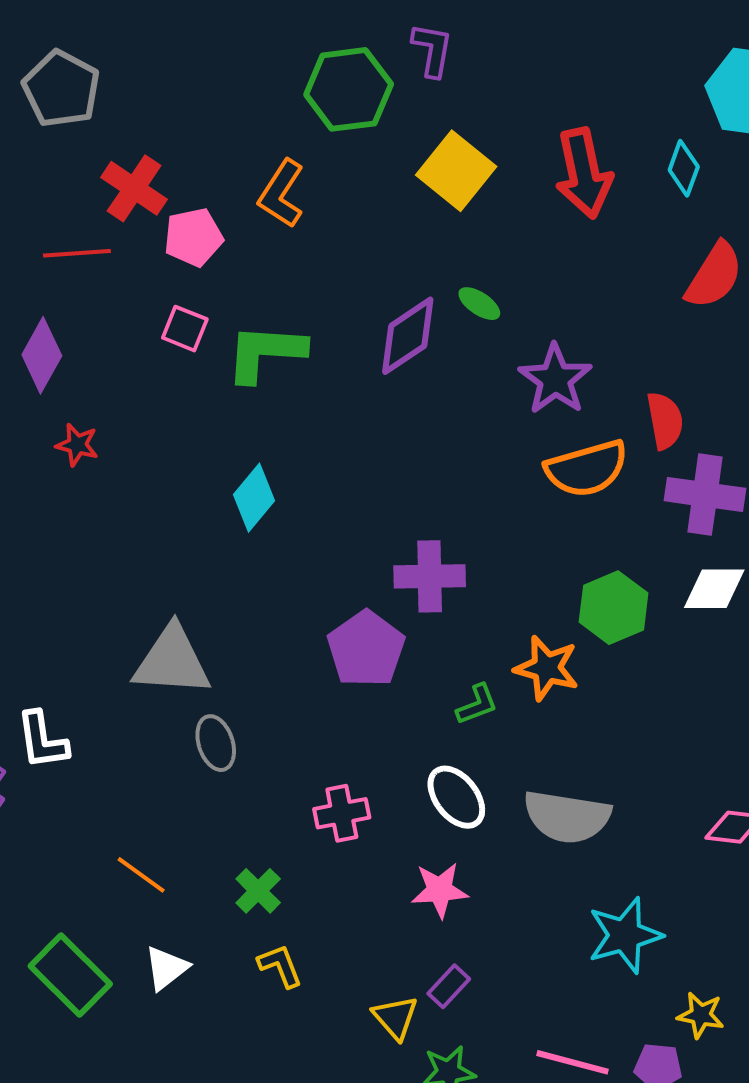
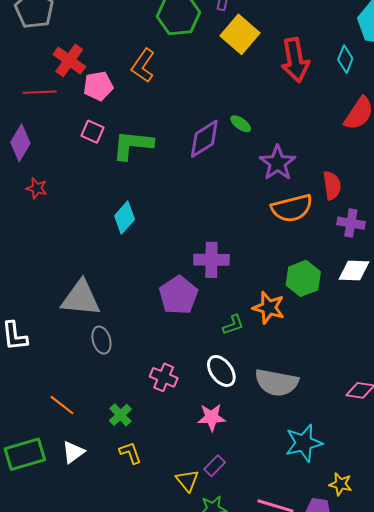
yellow square: (456, 171) -> (240, 34), moved
purple cross: (705, 495) -> (351, 223), size x0.7
pink cross: (342, 813) -> (164, 377), turned 32
green rectangle: (70, 975) -> (25, 454), turned -63

